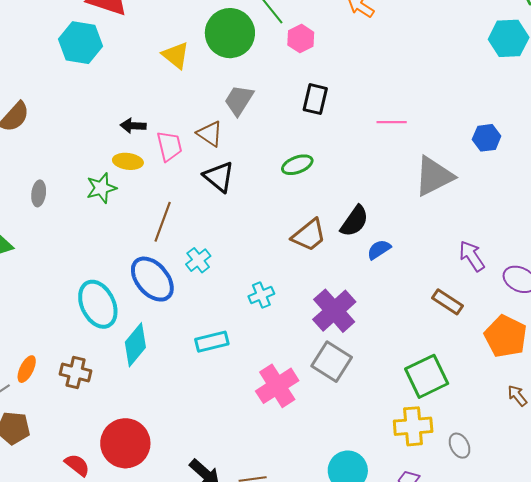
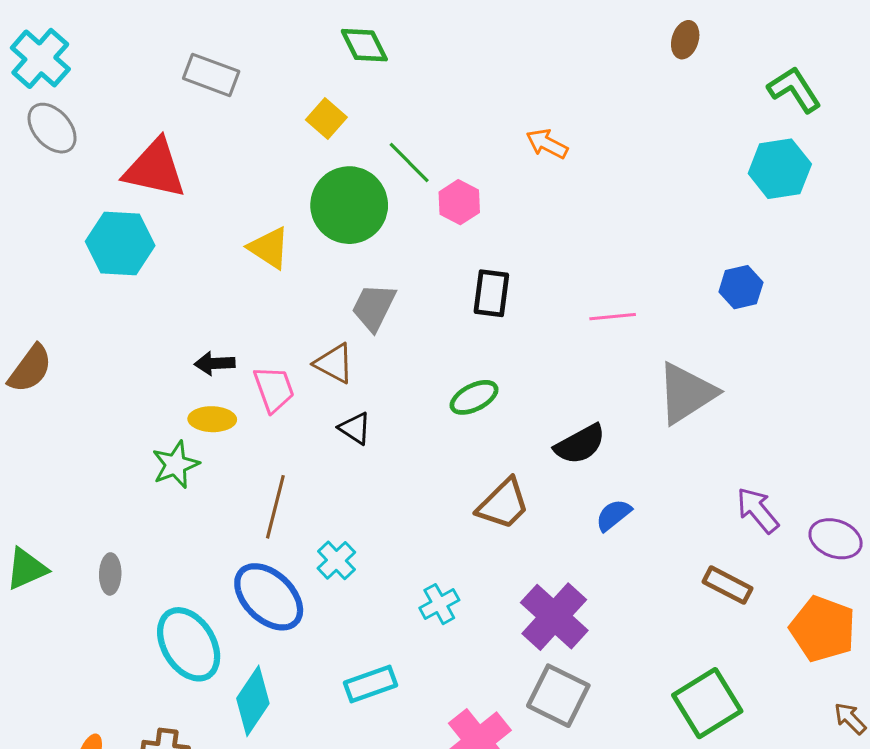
blue hexagon: (487, 138) -> (741, 287), moved
black triangle: (219, 177) -> (355, 428), size x0.7
gray ellipse: (39, 193) -> (110, 574), moved
black semicircle: (354, 221) -> (580, 444), moved, turned 32

